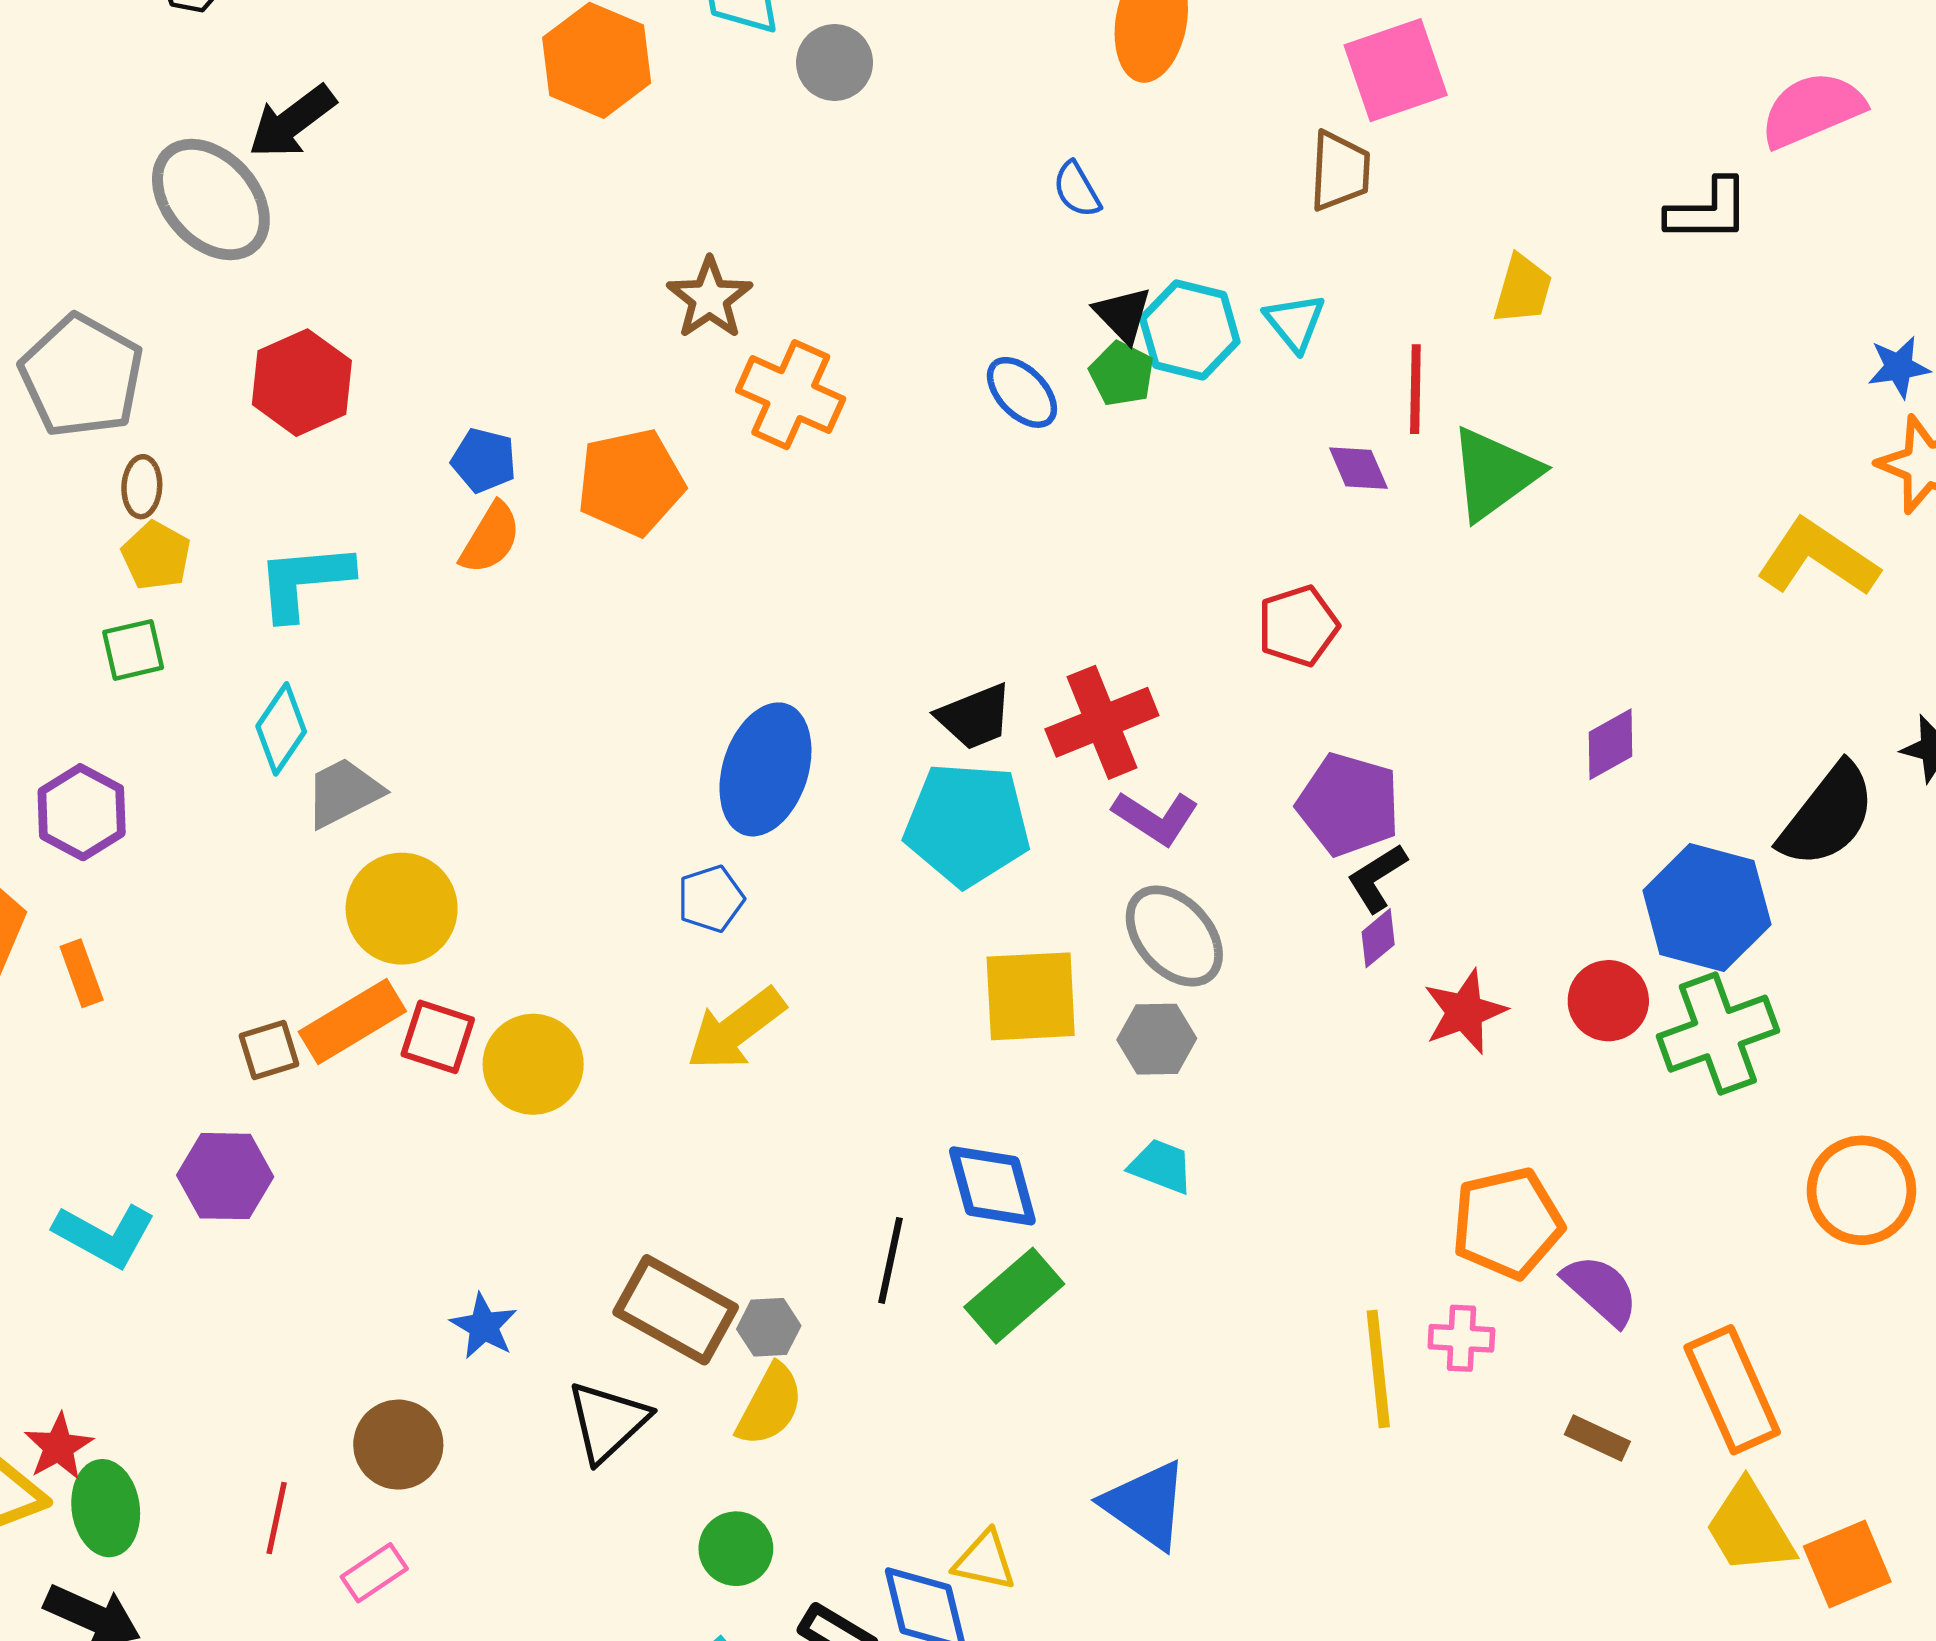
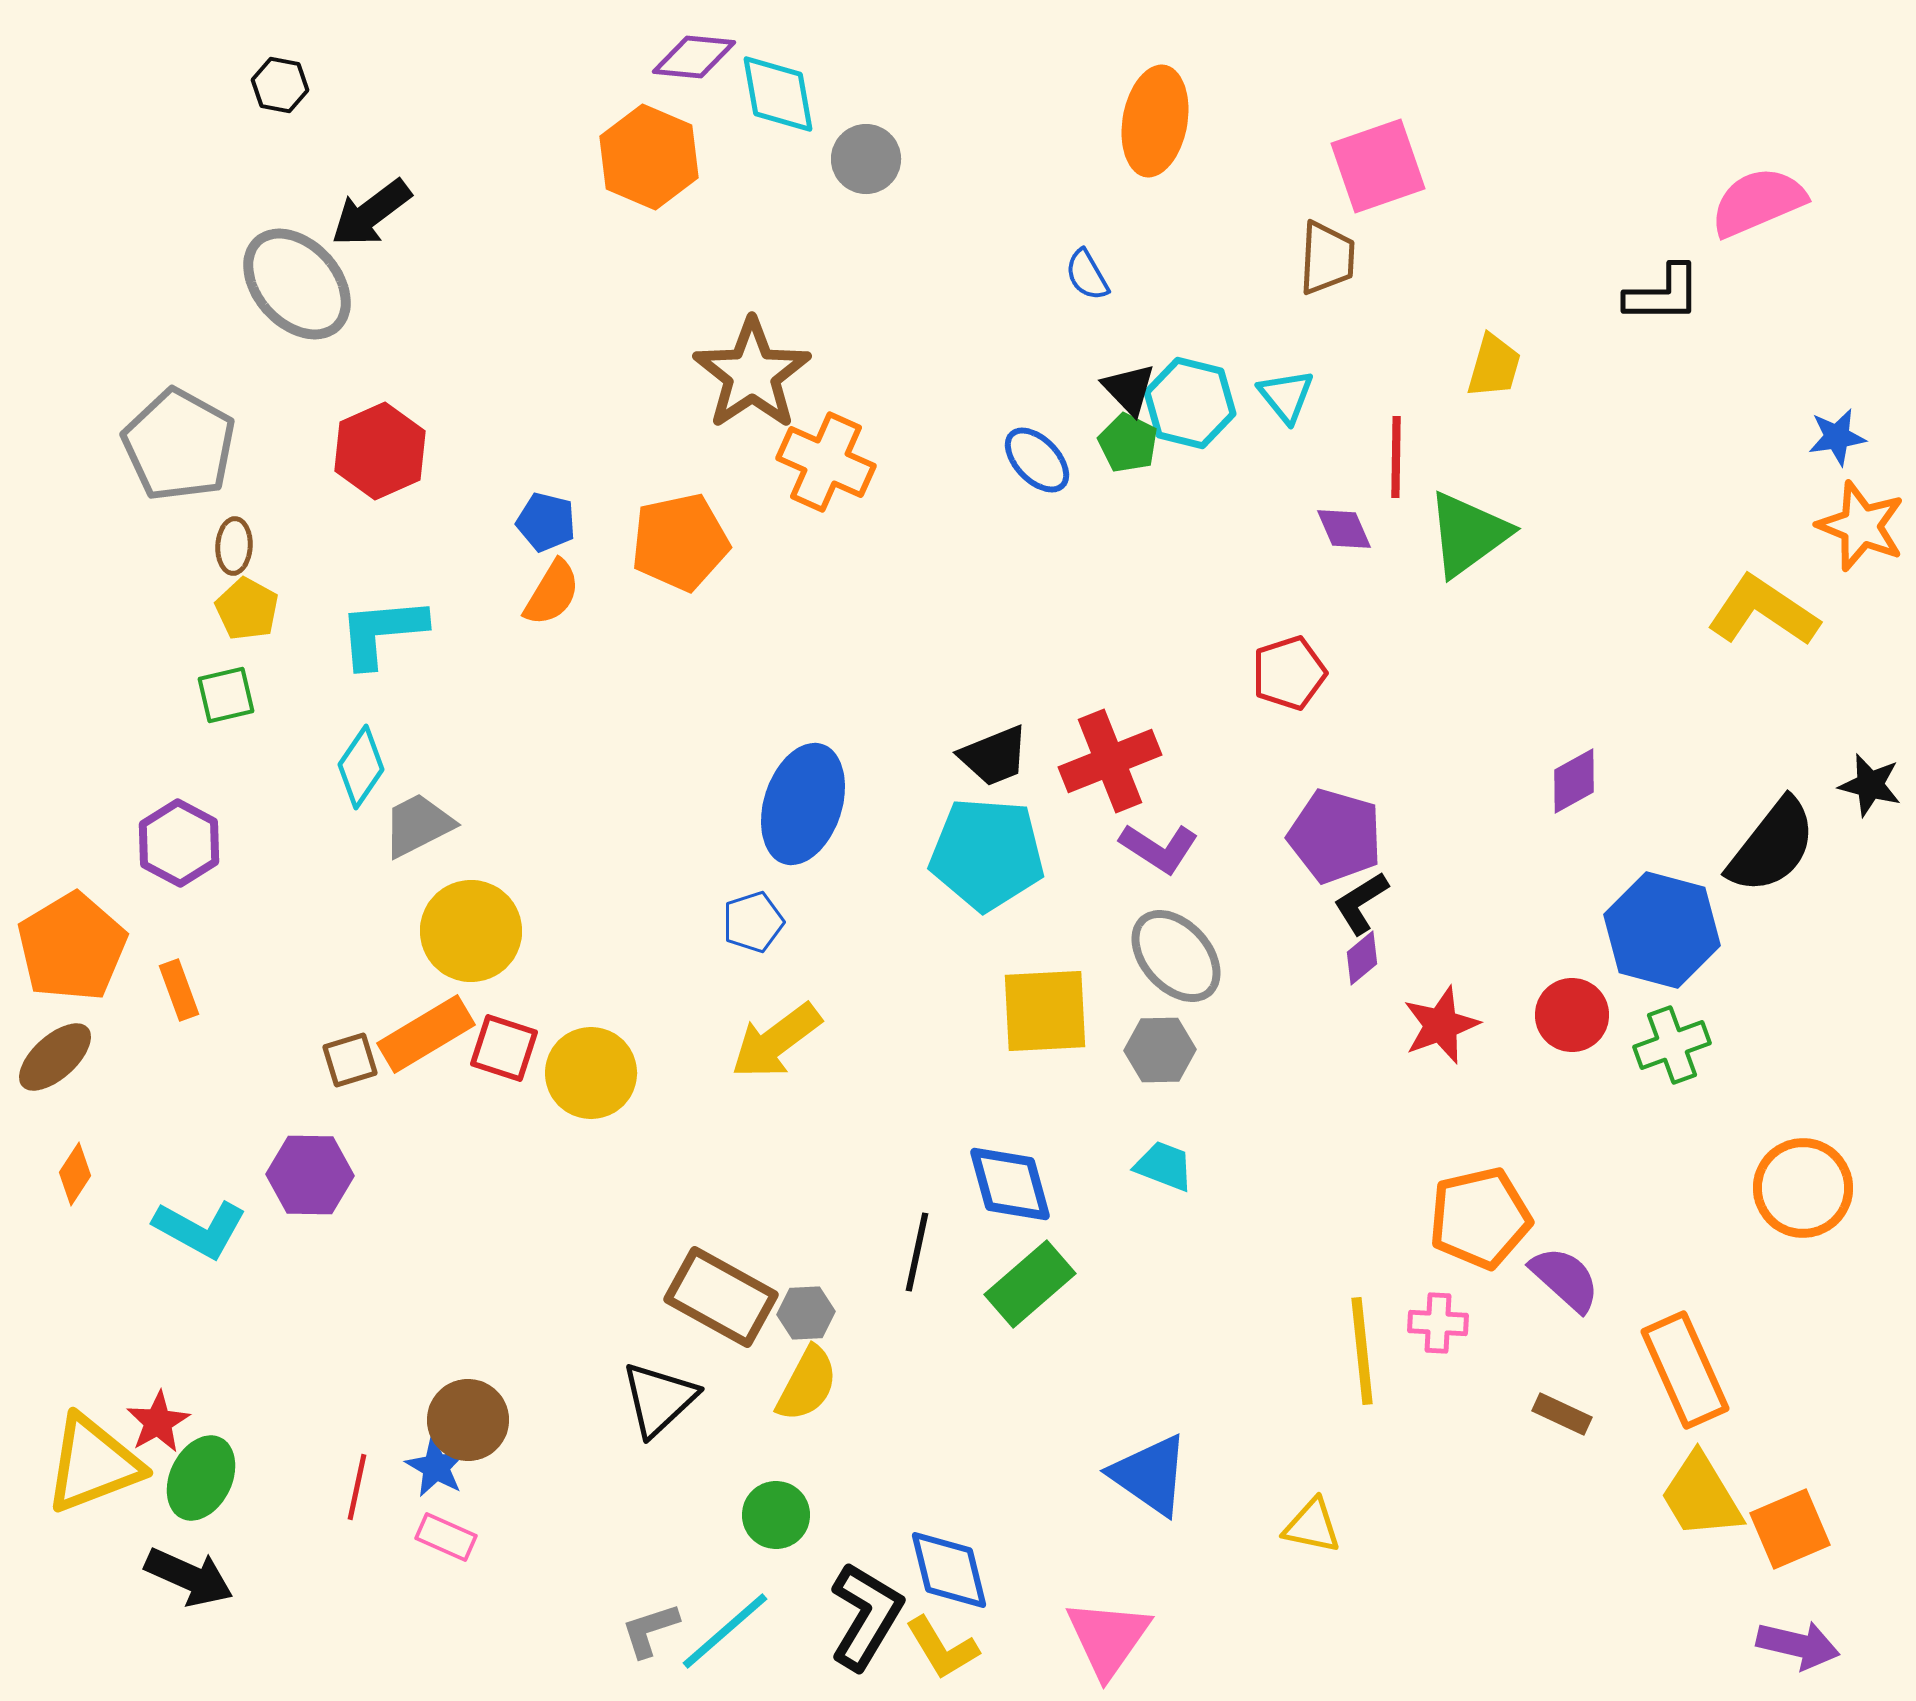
brown star: (710, 298) -> (752, 374), size x1.5
green cross: (1718, 1034) -> (1672, 1045), size x0.7
blue star: (484, 1326) -> (436, 1467), moved
green ellipse: (106, 1508) -> (201, 1478), turned 34
yellow triangle: (985, 1561) -> (1312, 1526), moved
pink rectangle: (374, 1573) -> (446, 1537), turned 58

